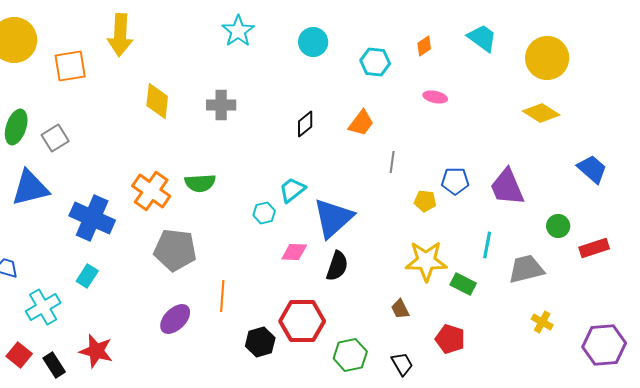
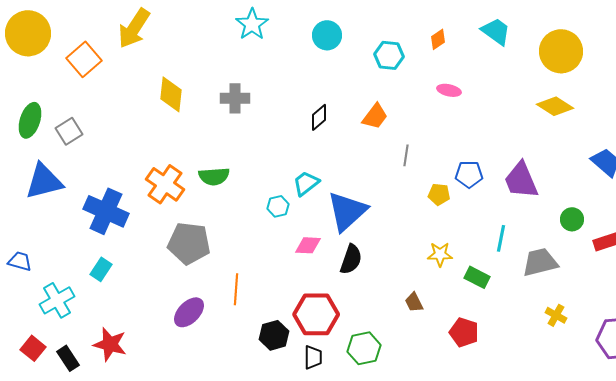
yellow arrow: (120, 35) -> (134, 28), turned 30
orange square: (70, 66) -> (84, 59), turned -32
yellow star: (426, 261) -> (440, 254), size x0.6
black trapezoid: (402, 364) -> (313, 357), moved, turned 30

